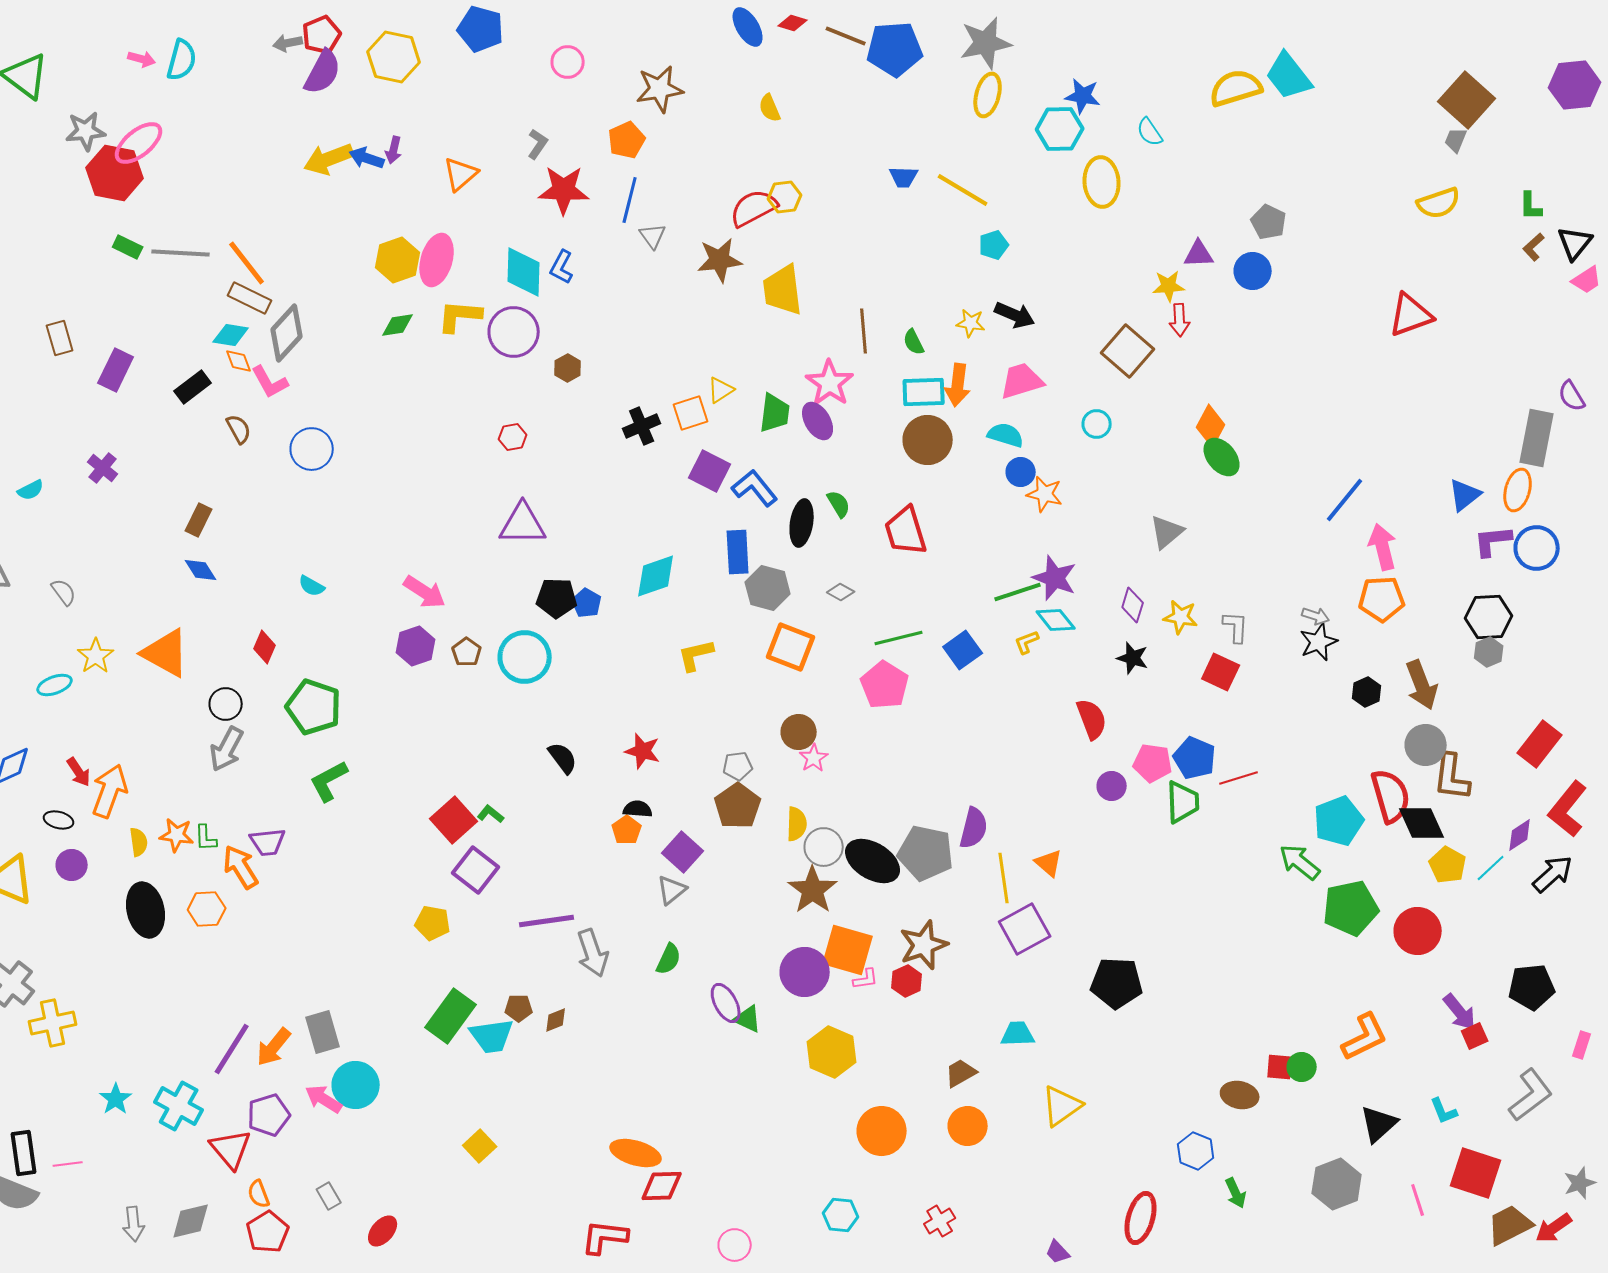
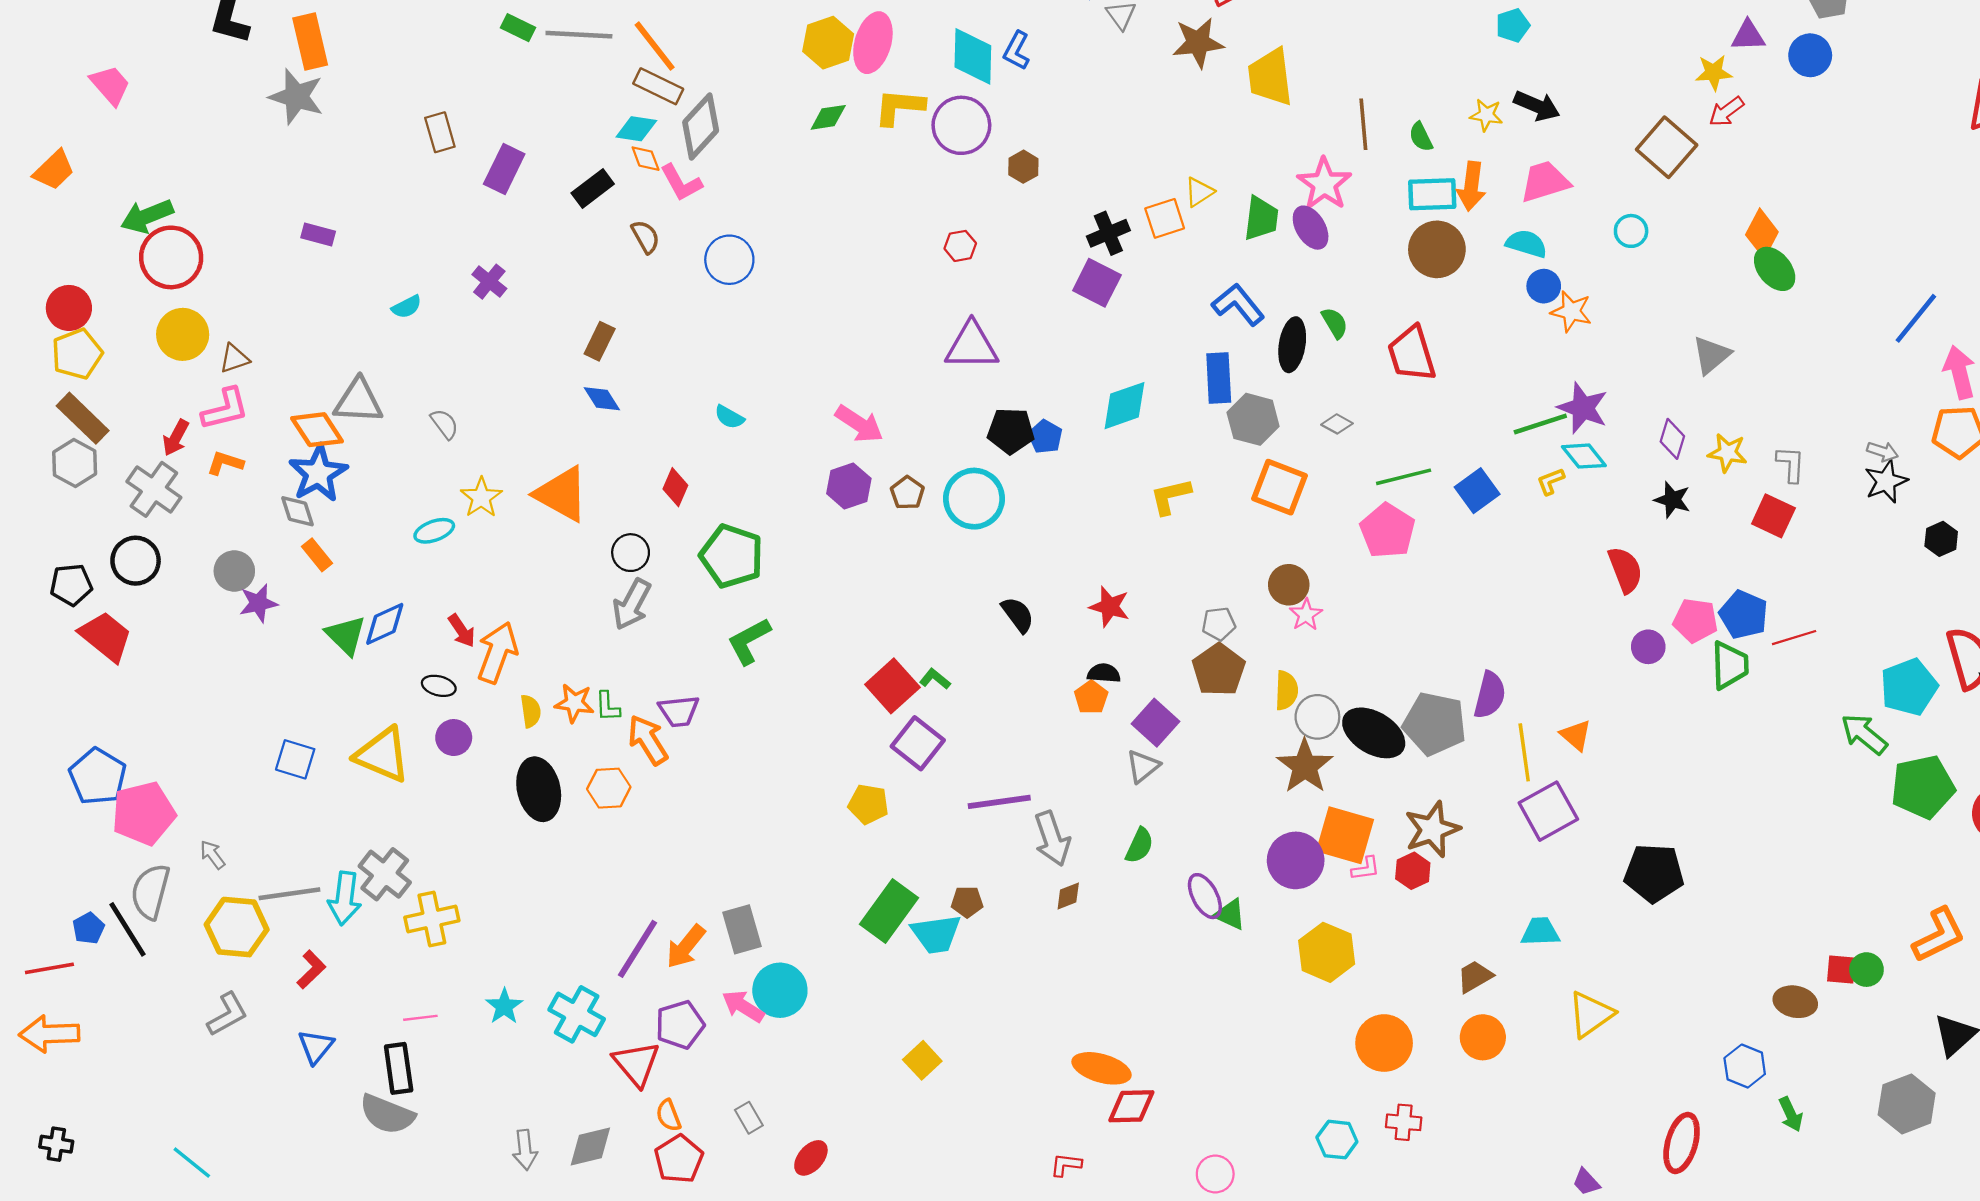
red arrow: (1180, 320) -> (1726, 112), turned 56
purple square: (710, 471) -> (1097, 283), moved
brown diamond: (556, 1020) -> (1068, 896), moved
pink line: (68, 1164) -> (420, 1018), moved
red cross: (940, 1221) -> (1404, 1122), moved, turned 36
red L-shape: (605, 1237) -> (1066, 1165), size x0.6

